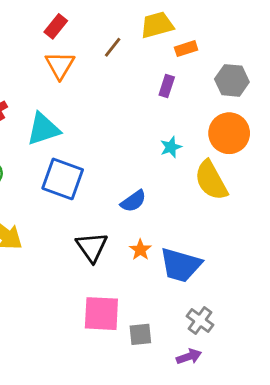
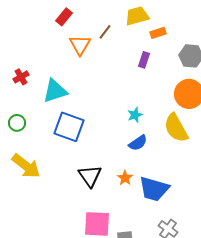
orange triangle: (60, 65) -> (80, 45), moved
cyan star: (171, 147) -> (135, 115), moved
blue semicircle: (133, 201) -> (138, 143), moved

